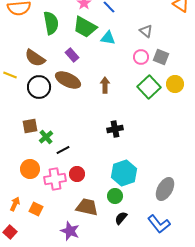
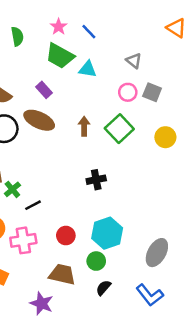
green semicircle: (51, 23) -> (17, 36), moved, size x0.7
yellow circle: (175, 84) -> (165, 137), moved
green square: (149, 87) -> (119, 129), moved
red circle: (77, 174) -> (66, 236), moved

